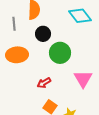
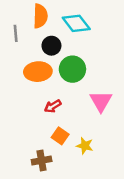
cyan diamond: (80, 16) -> (76, 23), moved
orange ellipse: (17, 55) -> (38, 72), moved

